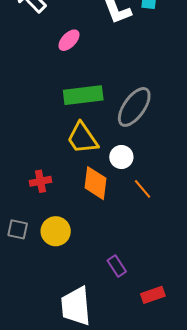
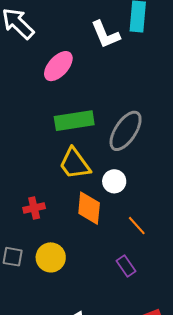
pink ellipse: (69, 40) -> (58, 66), size x1.4
orange line: (143, 189) -> (137, 226), moved
purple rectangle: (117, 266) -> (126, 266), moved

